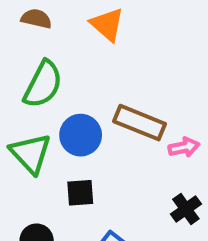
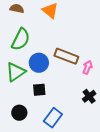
pink arrow: (184, 147) -> (87, 67), turned -56
green triangle: (31, 153) -> (16, 72), turned 40

